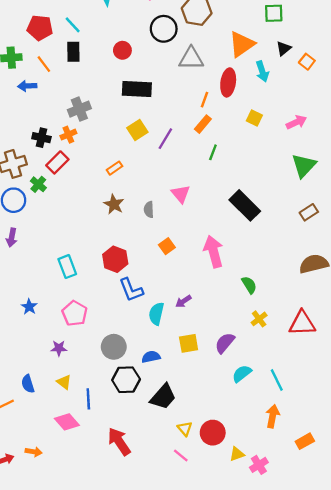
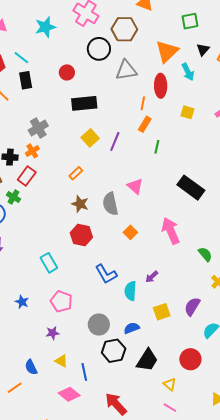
gray semicircle: (149, 210) -> (110, 204), size x1.6
red hexagon: (115, 259) -> (81, 235), moved
red circle: (213, 433) -> (190, 359), moved

